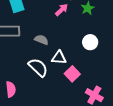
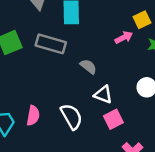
white semicircle: (38, 67) -> (71, 116), moved

